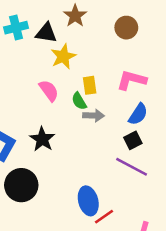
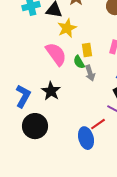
pink semicircle: (49, 91) -> (56, 54), size x1.4
gray arrow: (93, 116) -> (90, 73), turned 70
red line: (104, 217) -> (98, 124), moved

